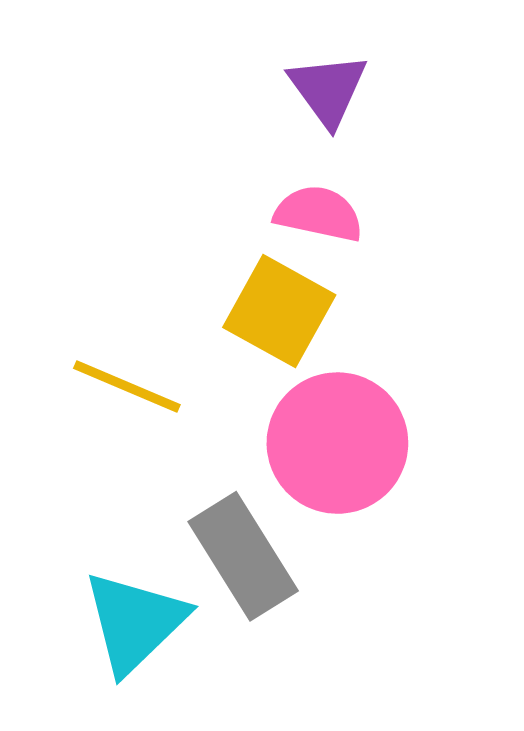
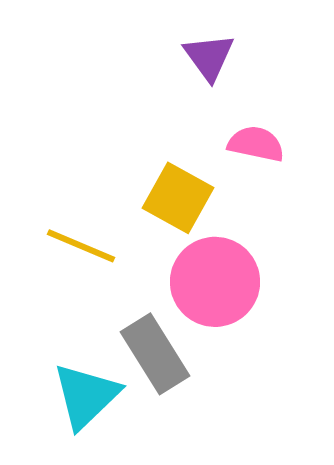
pink semicircle: (319, 214) -> (256, 144), moved

